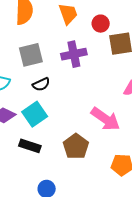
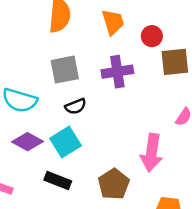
pink arrow: (105, 119) -> (151, 153), turned 60

